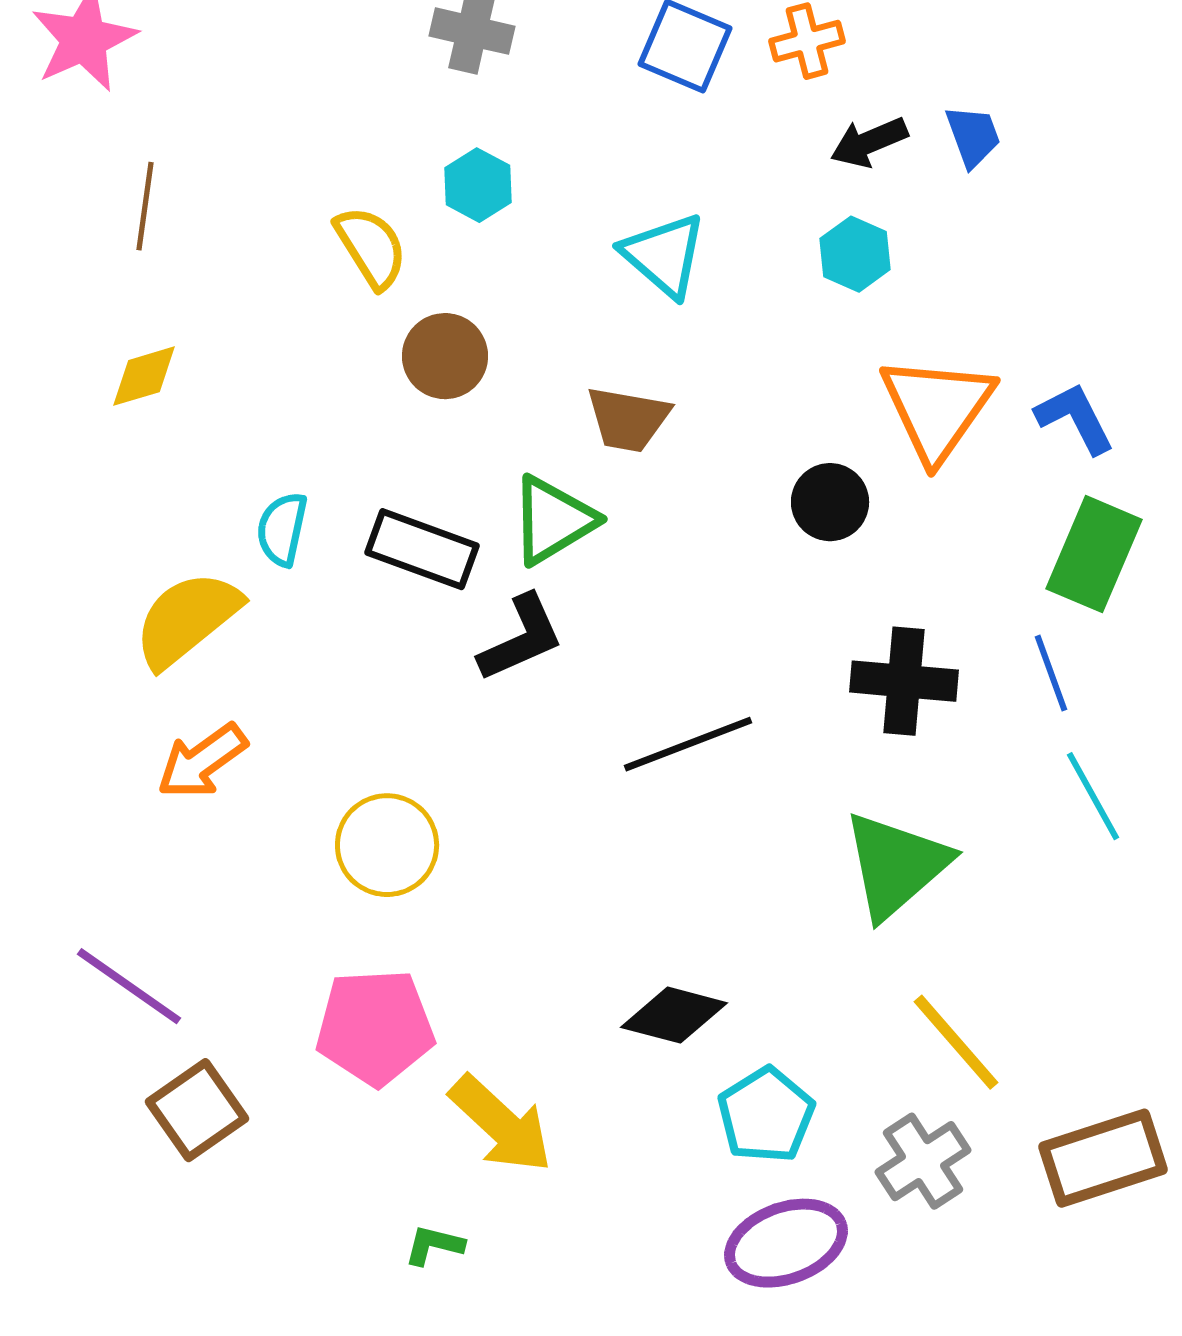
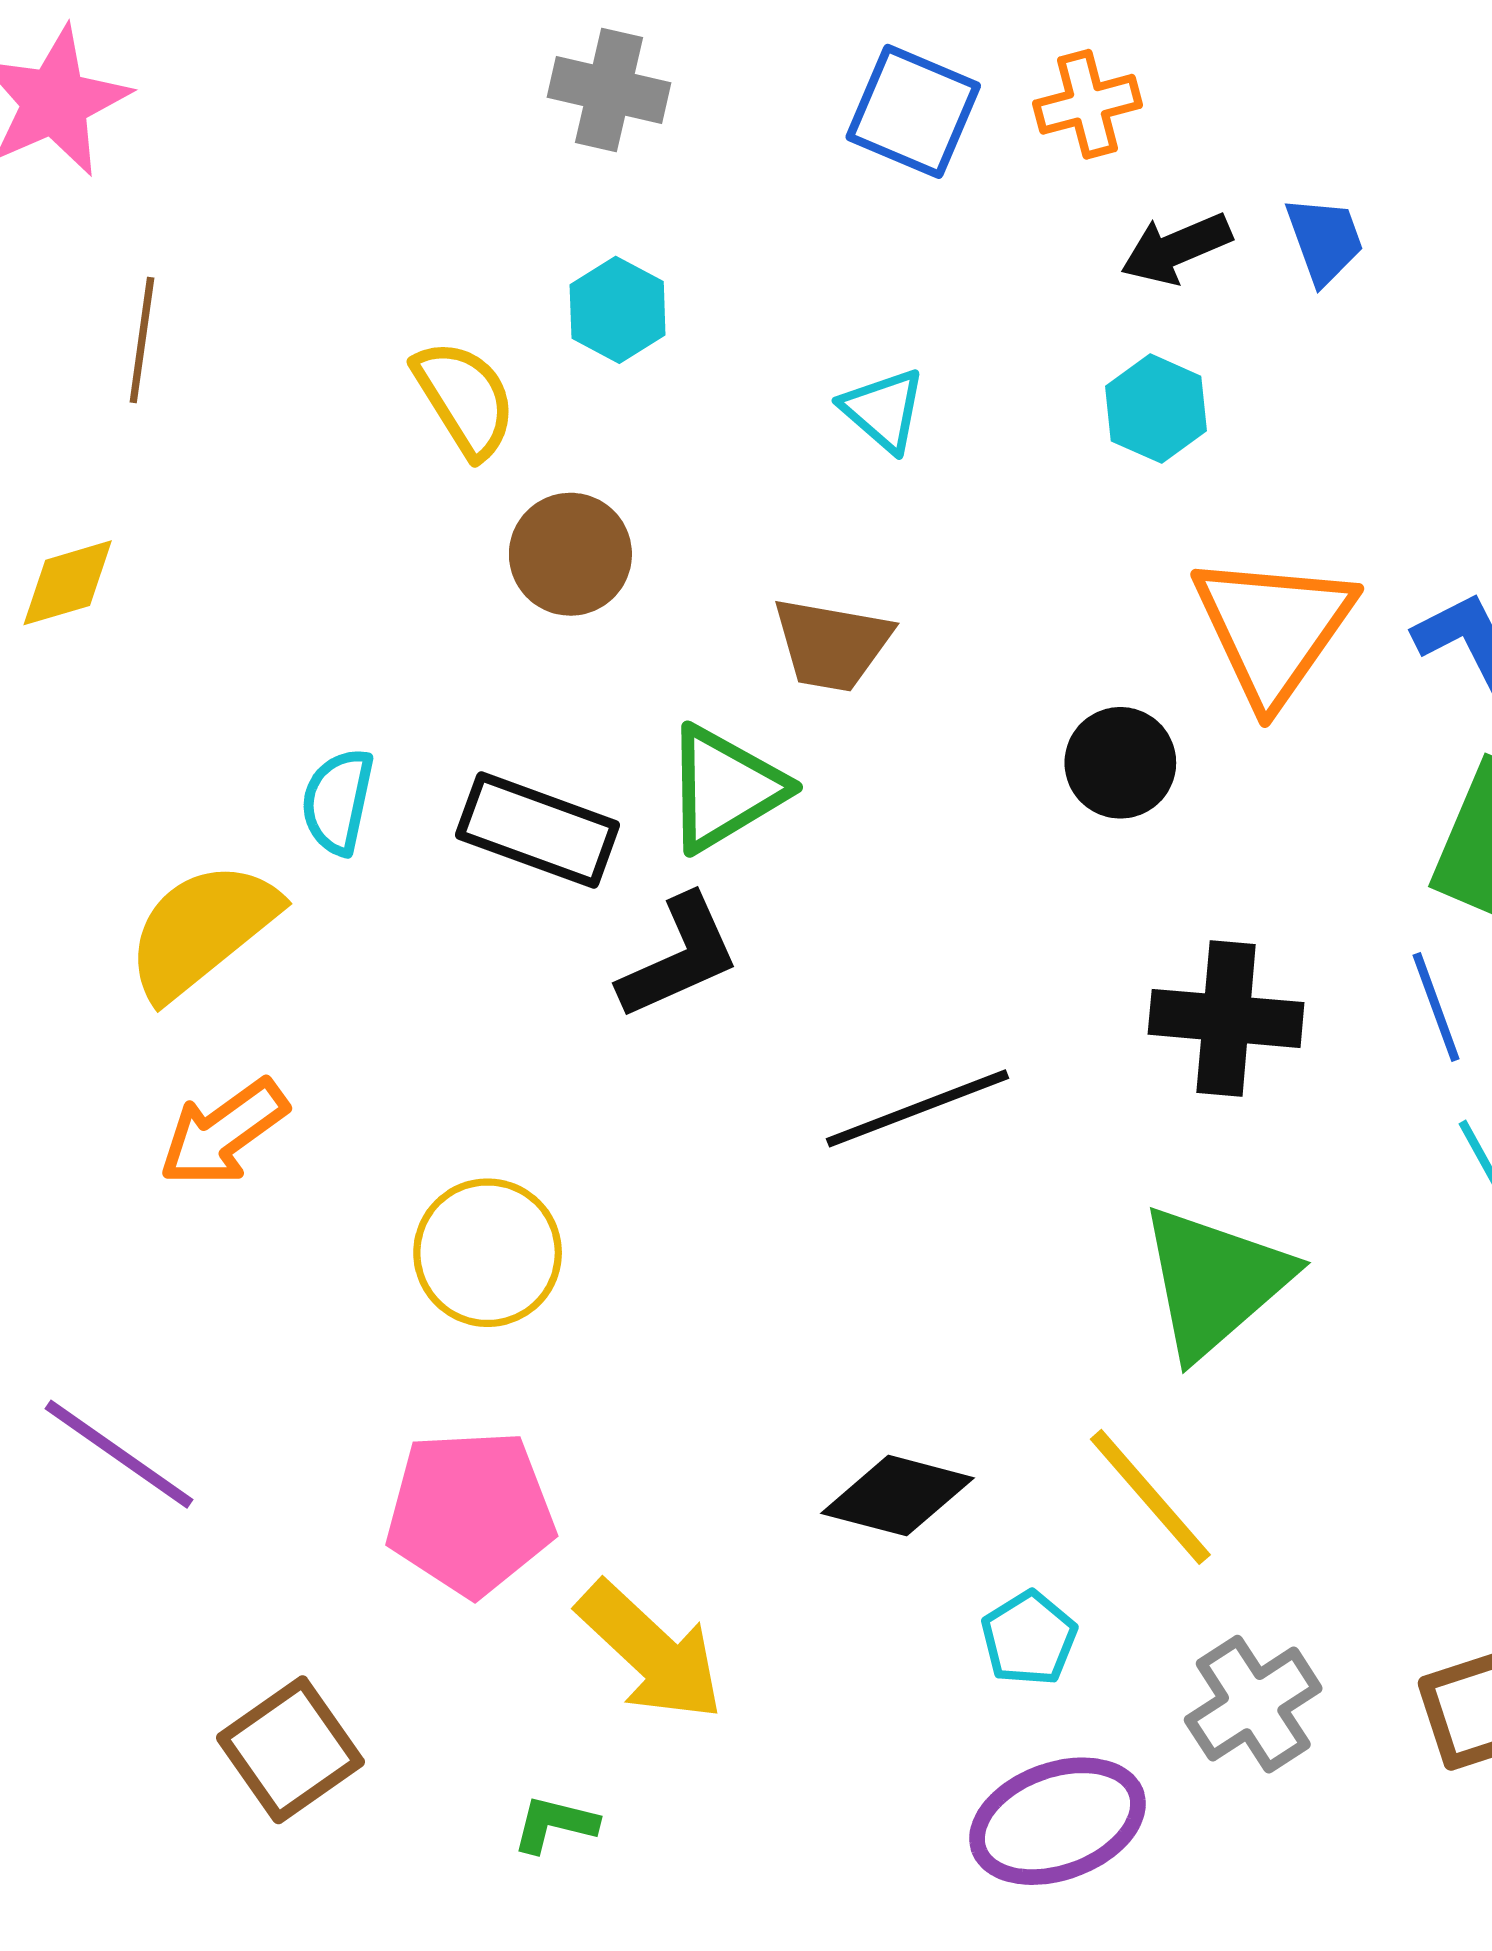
cyan triangle: (664, 255) -> (883, 410), size x0.7
yellow diamond: (144, 376) -> (68, 583), moved
yellow line: (956, 1042) -> (1150, 1497), moved
brown square: (197, 1110) -> (290, 1750), moved
cyan pentagon: (766, 1115) -> (1029, 1638), size x0.7

